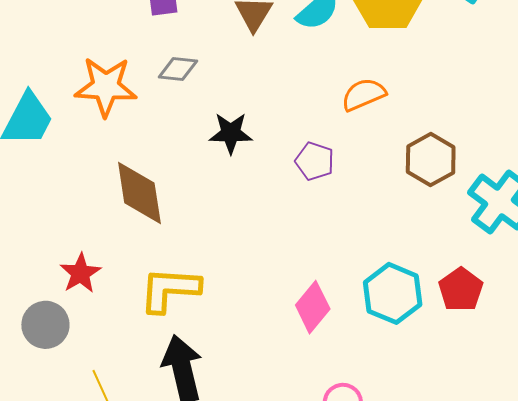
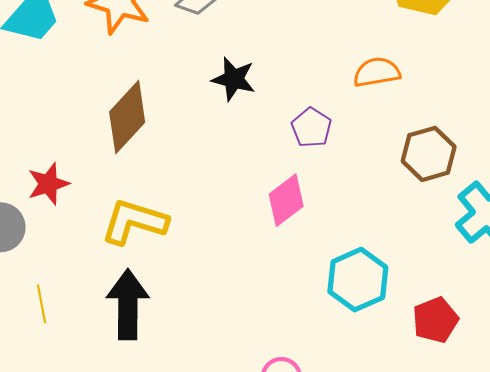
brown diamond: (139, 193) -> (127, 117), turned 38
red pentagon: (461, 290) -> (435, 320), moved
pink diamond: (313, 307) -> (286, 200), moved

